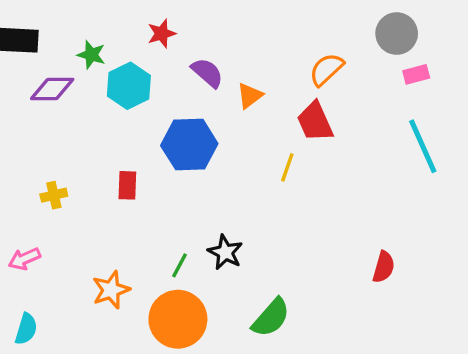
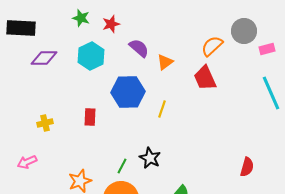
gray circle: (397, 34) -> (244, 31), moved
green star: (91, 55) -> (81, 18), moved
yellow line: (287, 167) -> (162, 109), moved

